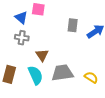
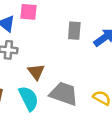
gray trapezoid: (62, 73) -> (64, 94), turned 30

